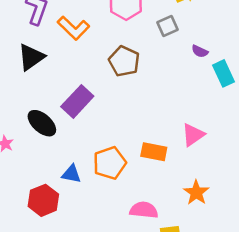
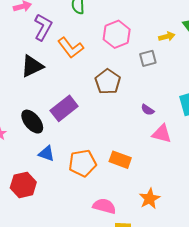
purple semicircle: (200, 51) -> (148, 110), moved
pink triangle: (193, 135) -> (162, 134), moved, turned 40
blue triangle: (71, 174) -> (46, 154), moved

